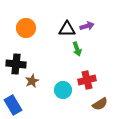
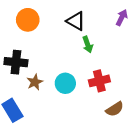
purple arrow: (87, 26) -> (122, 17), moved, turned -48
black triangle: (67, 29) -> (76, 21), turned 30
cyan circle: (63, 90) -> (65, 83), moved

